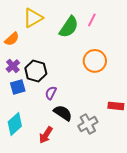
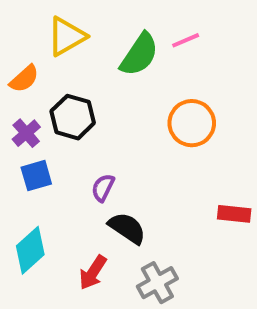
pink line: (92, 20) -> (186, 40), turned 40
black hexagon: (36, 71) -> (73, 117), moved
gray cross: (88, 124) -> (157, 283), moved

